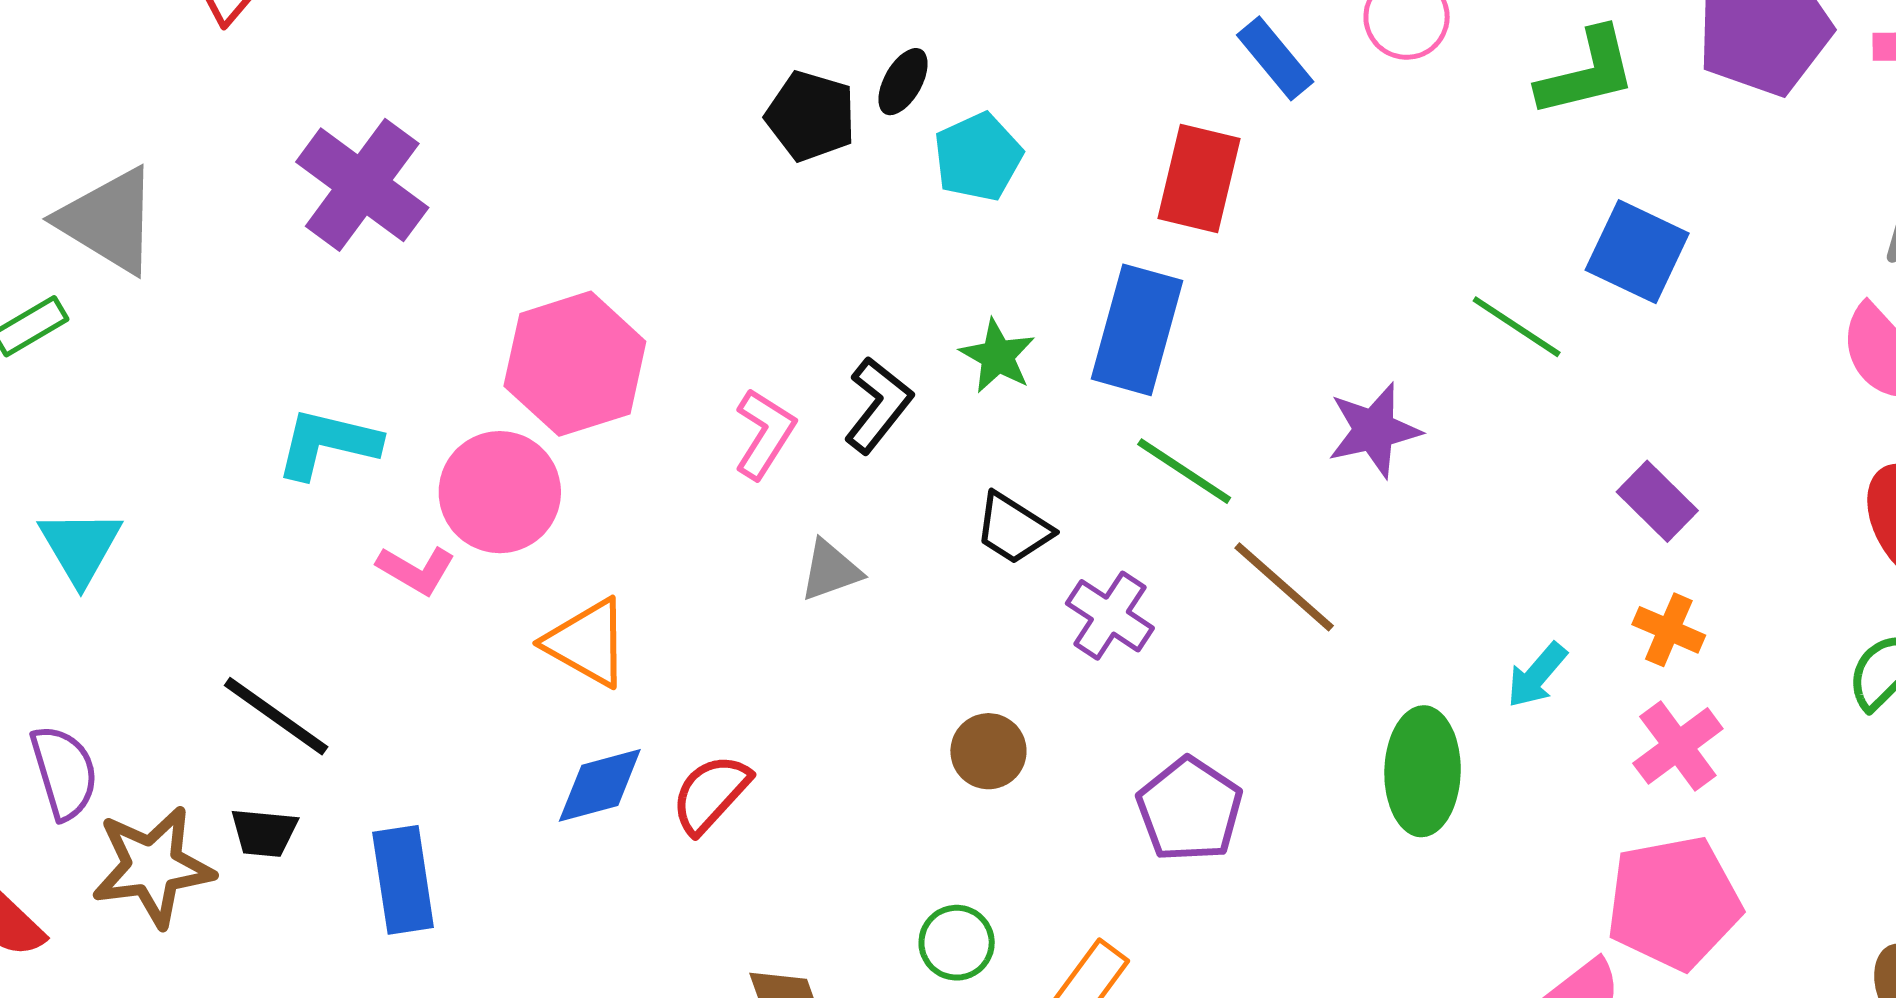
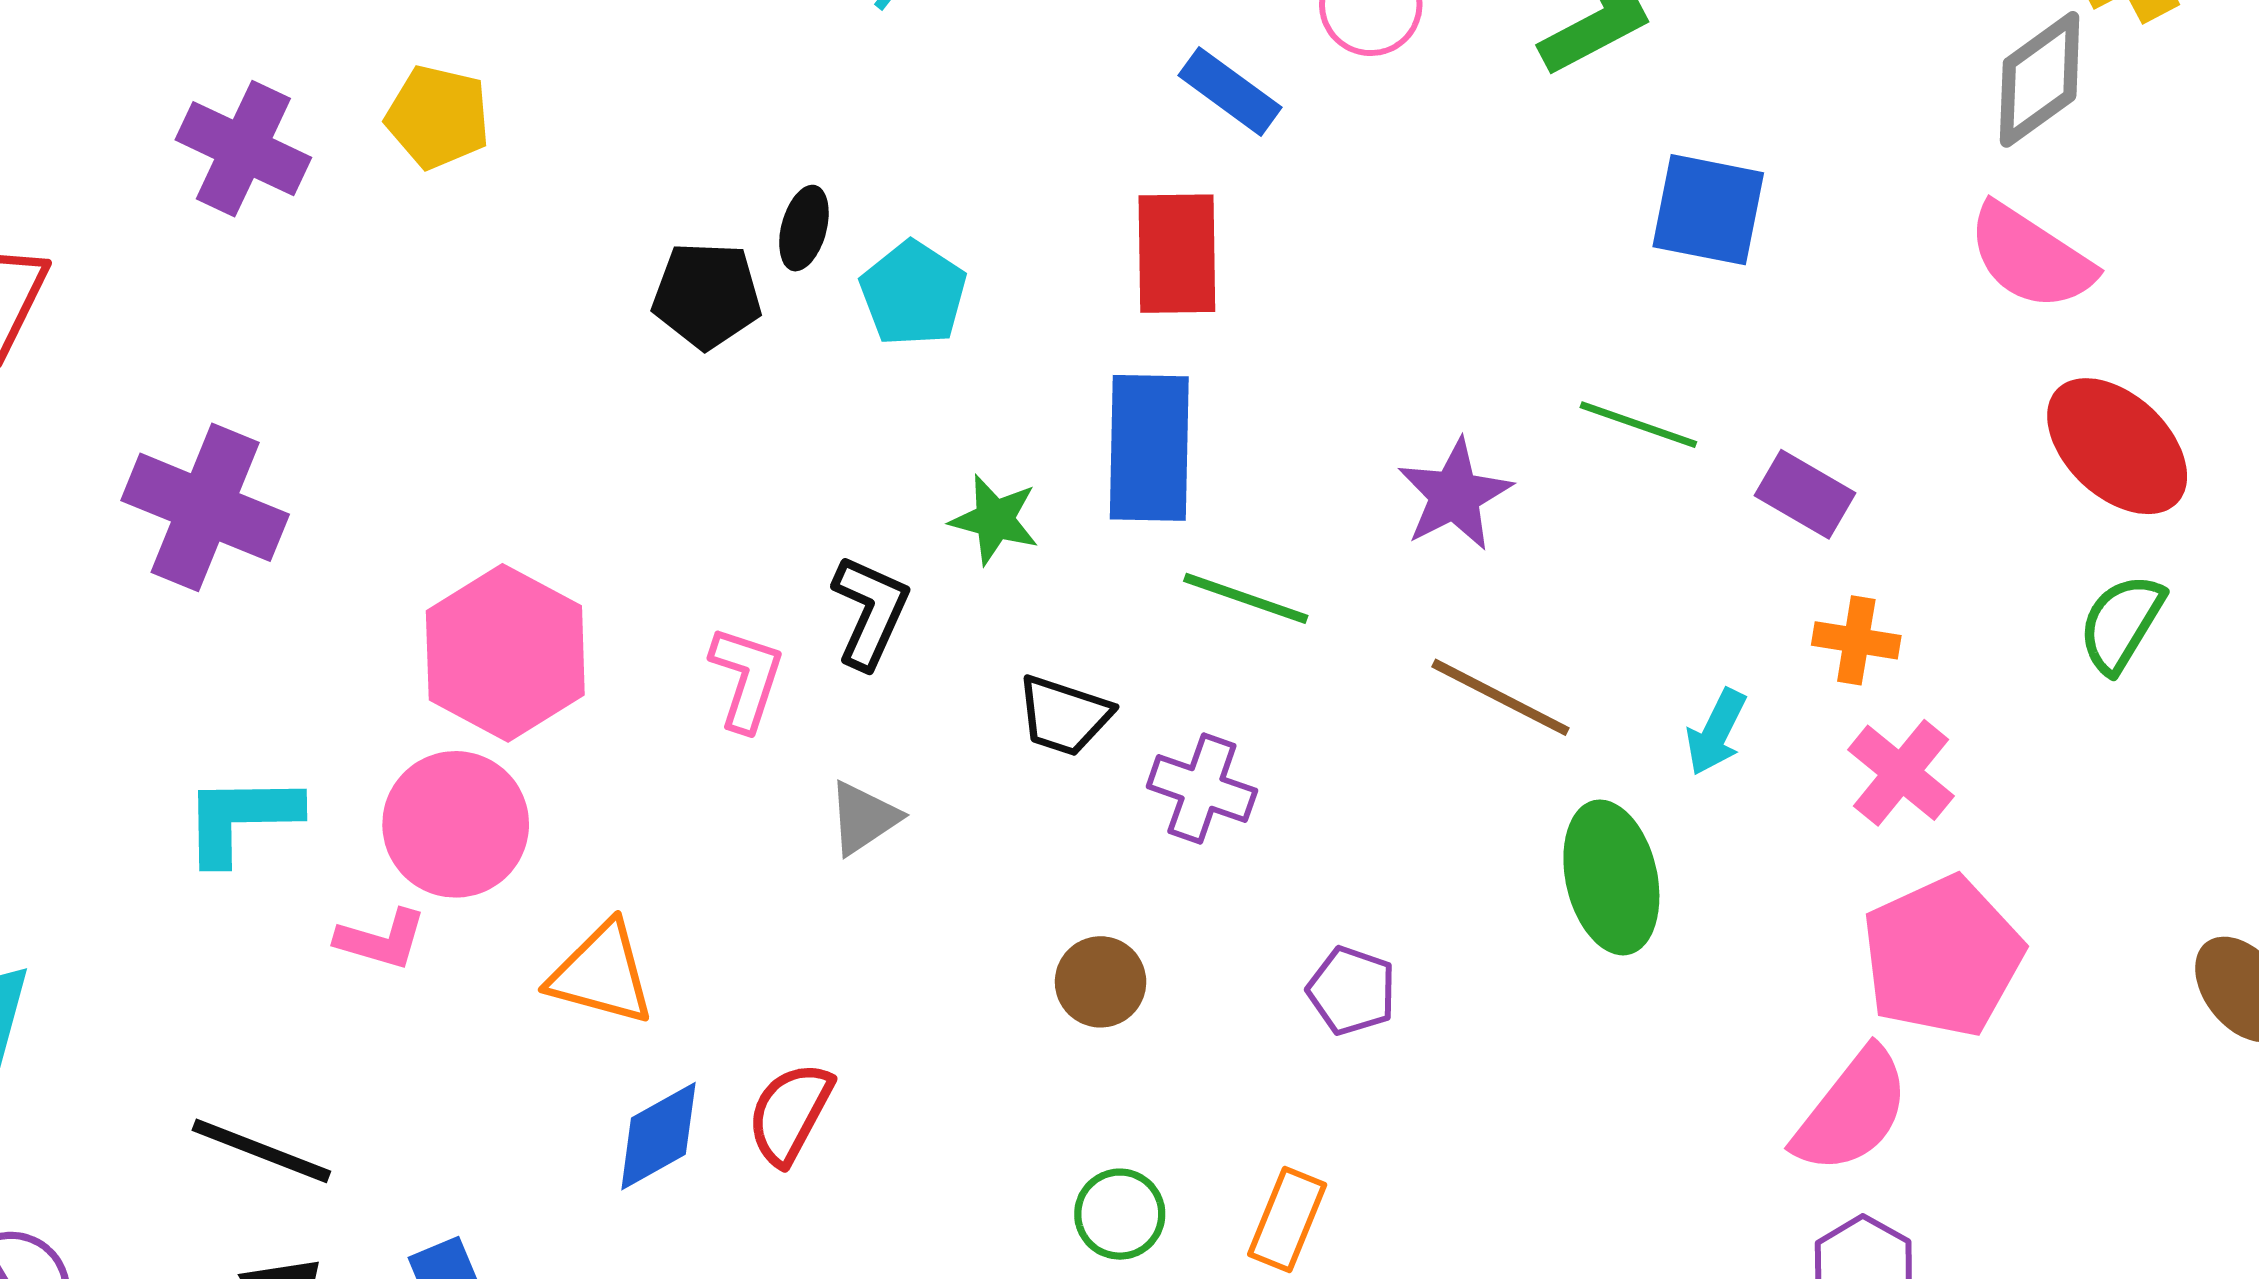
green line: (1517, 327) -> (1638, 425), moved
brown line: (1284, 587) -> (1500, 697), moved
purple pentagon: (1190, 810) -> (1352, 991), size x0.7

